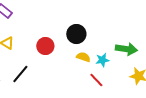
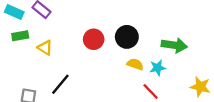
red circle: (45, 46) -> (94, 39), moved
green arrow: (126, 49) -> (174, 45), moved

